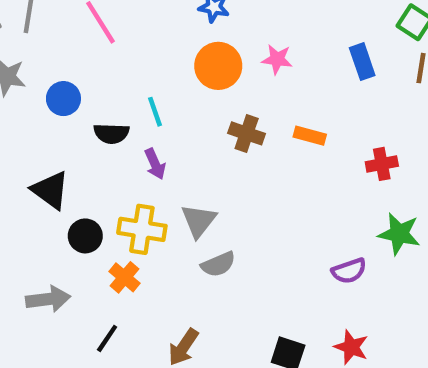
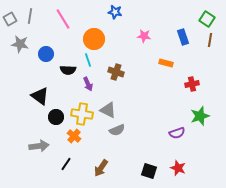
orange circle: (218, 66) -> (94, 39), moved
brown cross: (247, 133) -> (116, 72), moved
orange rectangle: (310, 136) -> (166, 63), moved
gray triangle: (199, 221) -> (108, 110), turned -42
green star: (399, 234) -> (200, 116), turned -30

